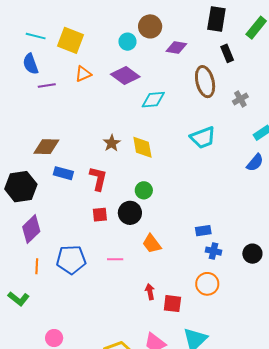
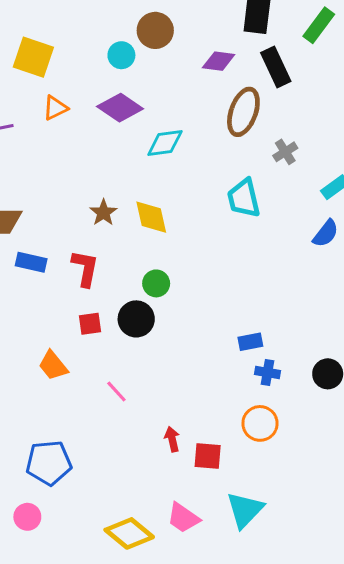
purple diamond: (176, 47) -> (219, 61), moved
black rectangle: (227, 53) -> (276, 67), size x1.4
brown ellipse: (205, 82) -> (243, 112), turned 36
gray cross: (240, 99) -> (285, 152), moved
cyan trapezoid: (203, 138) -> (244, 198), turned 100
orange trapezoid: (152, 244) -> (53, 366), moved
pink line: (115, 259) -> (116, 392), turned 49
blue pentagon: (71, 260) -> (49, 463), moved

